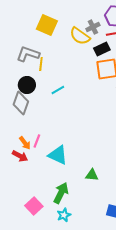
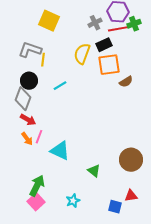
yellow semicircle: (80, 36) -> (82, 54), moved, turned 75
red arrow: (20, 156) -> (28, 120), moved
green triangle: (92, 175) -> (94, 171), turned 32
green arrow: (61, 193) -> (37, 186), moved
cyan star: (64, 215) -> (73, 201), moved

